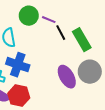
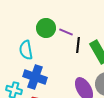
black line: (61, 33) -> (78, 45), turned 35

